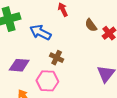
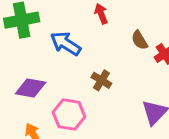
brown cross: (57, 58) -> (101, 80), moved

